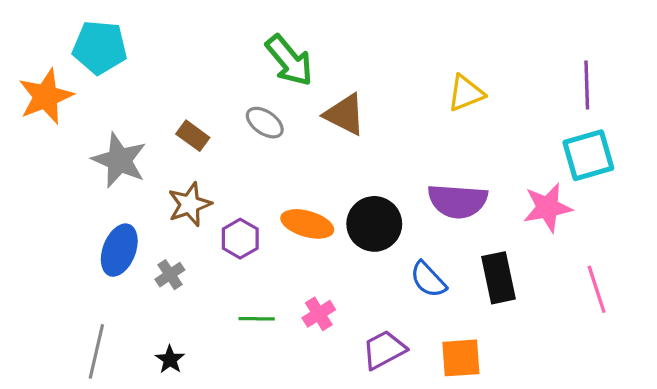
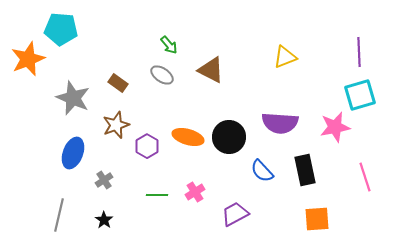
green arrow: (289, 60) -> (169, 45), moved, size x0.6
gray cross: (170, 275) -> (104, 180), moved
orange square: (461, 358) -> (317, 219), moved

